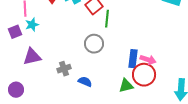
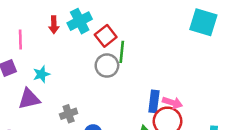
cyan star: (32, 25) -> (41, 74), moved
gray circle: (94, 44) -> (107, 66), moved

